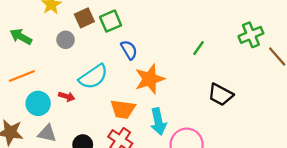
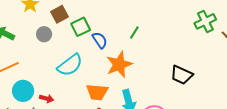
green square: (111, 21) -> (81, 27), moved
green line: (199, 48) -> (134, 33), moved
red arrow: (67, 97) -> (47, 99), moved

